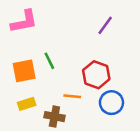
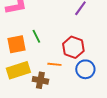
yellow rectangle: (27, 104) -> (18, 70), size x1.6

